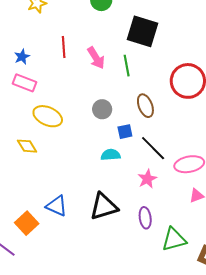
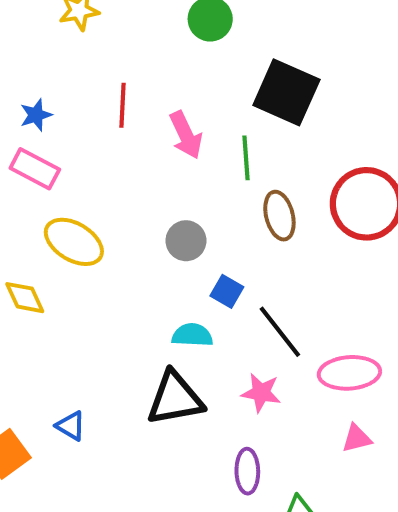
brown ellipse: (145, 106) -> (279, 216), moved
blue square: (125, 132) -> (227, 291), turned 35
pink star: (147, 179) -> (261, 393), turned 30
blue triangle: (57, 206) -> (71, 426), size x0.7
black triangle: (104, 206) -> (175, 398), moved

